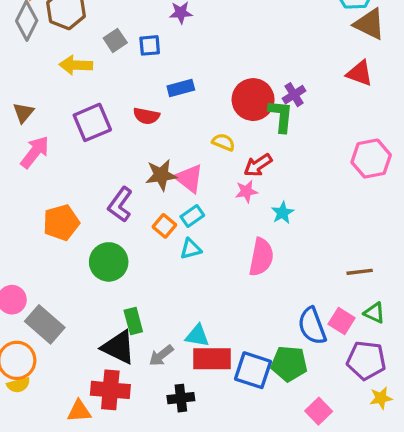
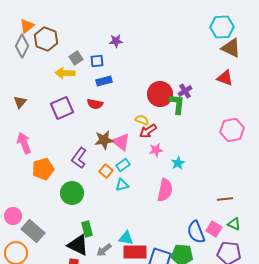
yellow arrow: (76, 65) -> (65, 73), moved
blue rectangle: (181, 88) -> (104, 81), moved
pink arrow: (35, 152) -> (24, 143), moved, turned -60
red arrow: (258, 165) -> (148, 131), moved

